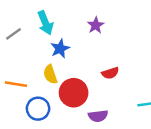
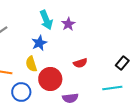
cyan arrow: (45, 23) -> (46, 20), moved

